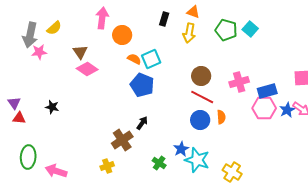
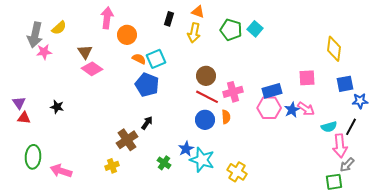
pink cross: (239, 82) -> (233, 92), moved

